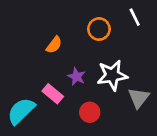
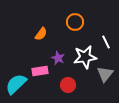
white line: (135, 17) -> (106, 42), moved
pink rectangle: (53, 94) -> (40, 71), turned -49

